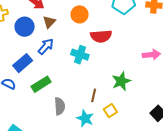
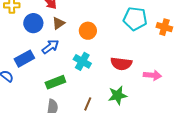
orange circle: (80, 14) -> (88, 31), moved
red semicircle: (101, 36) -> (121, 64), moved
green rectangle: (41, 84) -> (55, 82), moved

